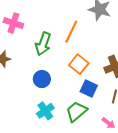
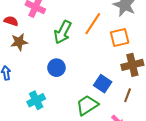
orange square: (79, 64) -> (120, 38), moved, turned 30
cyan cross: (45, 111) -> (36, 100), moved

